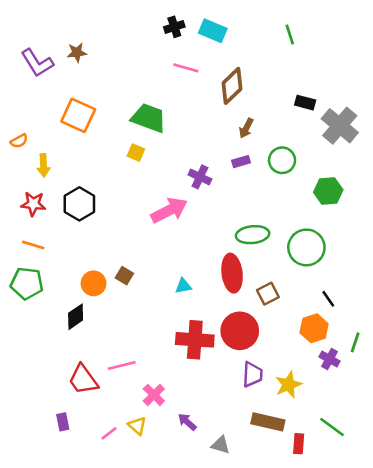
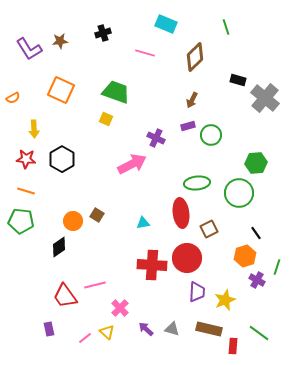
black cross: (174, 27) -> (103, 33), moved
brown diamond: (232, 86) -> (195, 57), moved
orange semicircle: (19, 141) -> (13, 98), moved
green circle: (282, 160) -> (211, 135), moved
green hexagon: (328, 191) -> (256, 163), moved
gray triangle: (220, 445) -> (172, 329), moved

